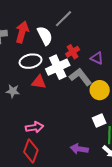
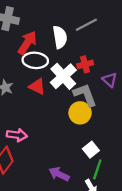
red arrow: (22, 32) -> (27, 43), moved
white cross: (58, 67) -> (63, 76), turned -35
yellow circle: (100, 90) -> (80, 113), moved
white square: (99, 121) -> (91, 150), turned -32

